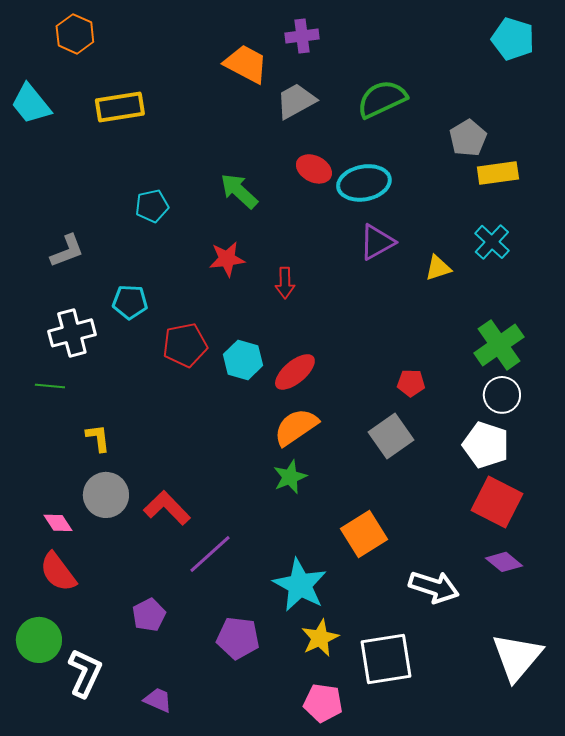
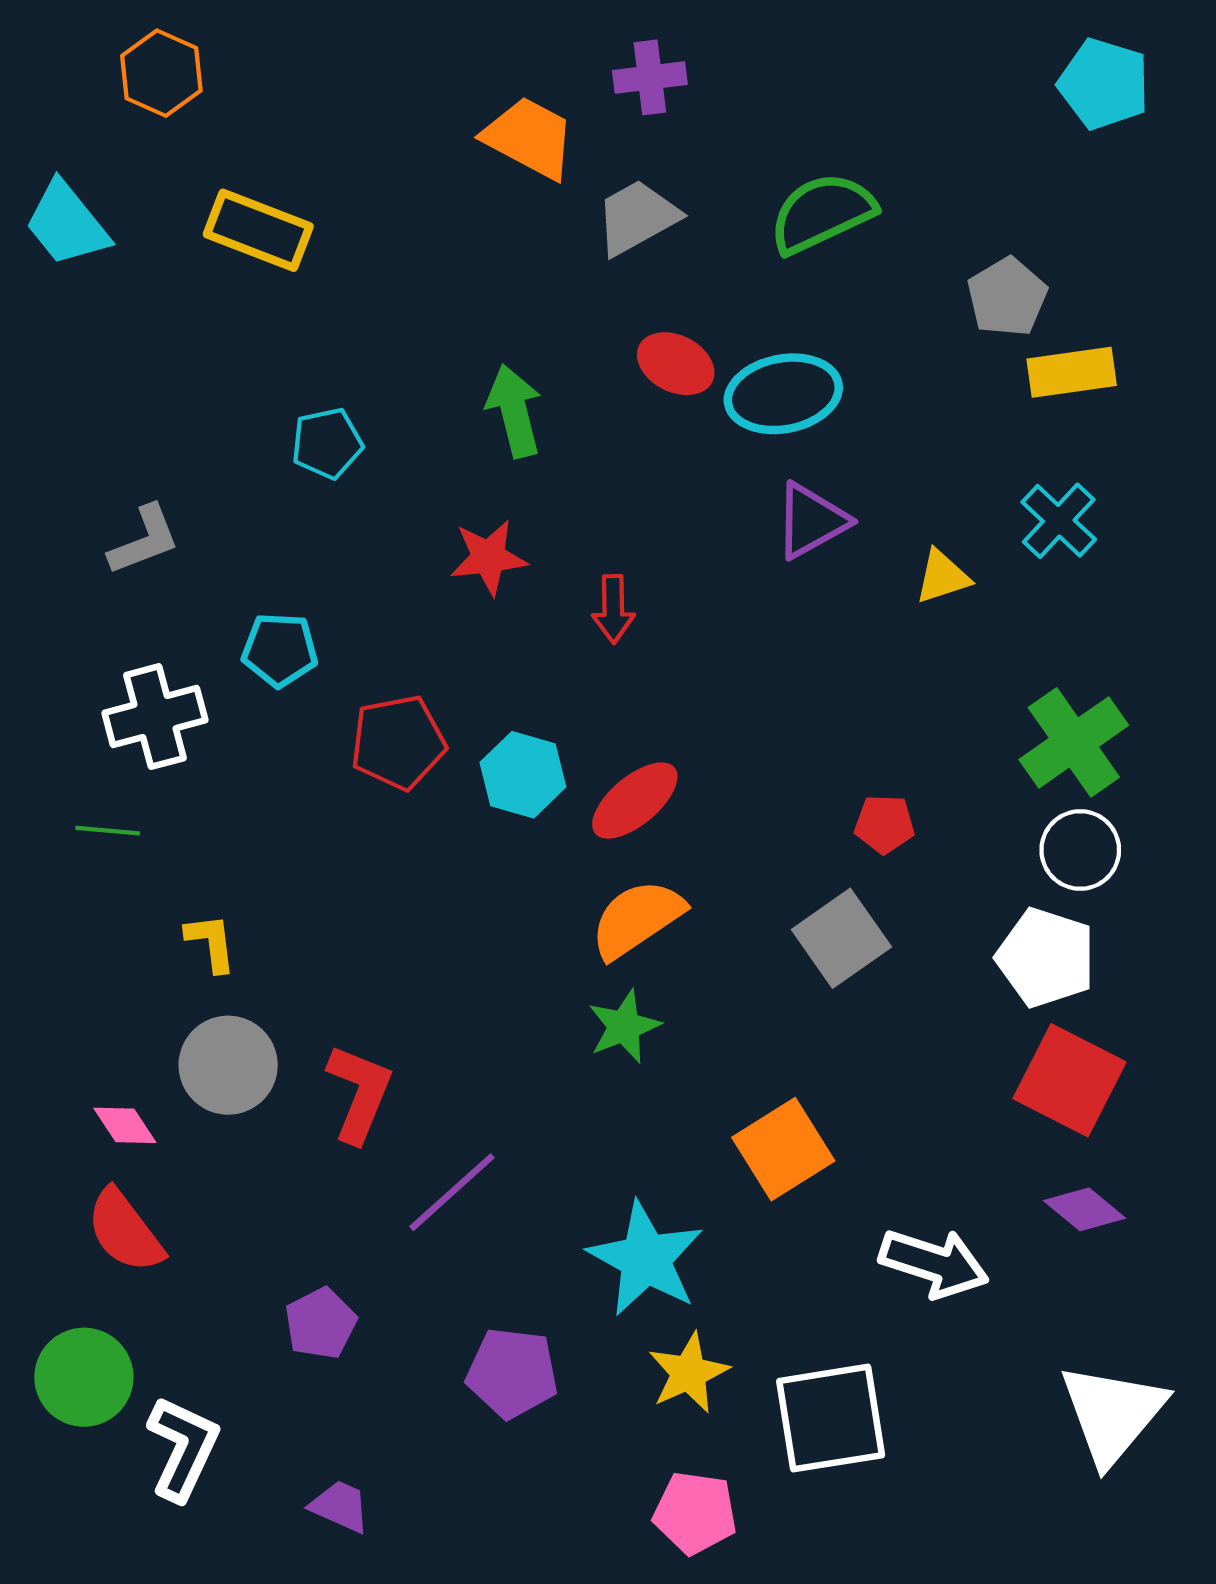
yellow rectangle: (120, 107) -> (258, 230), turned 30
green arrow: (239, 191) -> (514, 411), turned 33
red L-shape: (167, 508) -> (359, 1093), turned 66

